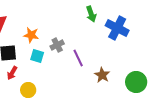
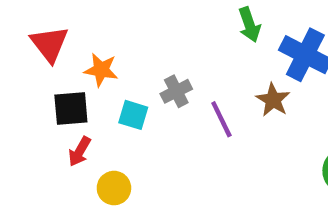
orange star: (31, 35) -> (101, 70), moved
brown star: (102, 75) -> (273, 100), moved

